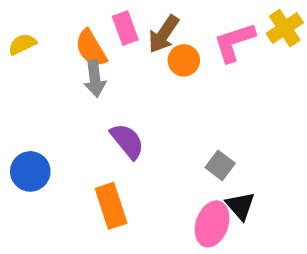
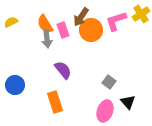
pink rectangle: (125, 28) -> (63, 30), moved
orange circle: (184, 60) -> (91, 30), size x1.5
black triangle: (240, 206) -> (128, 102), moved

